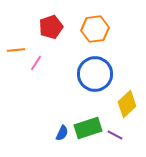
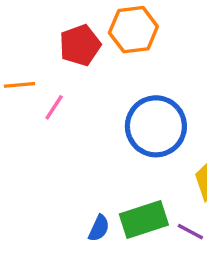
orange hexagon: (95, 29) -> (133, 30), moved

